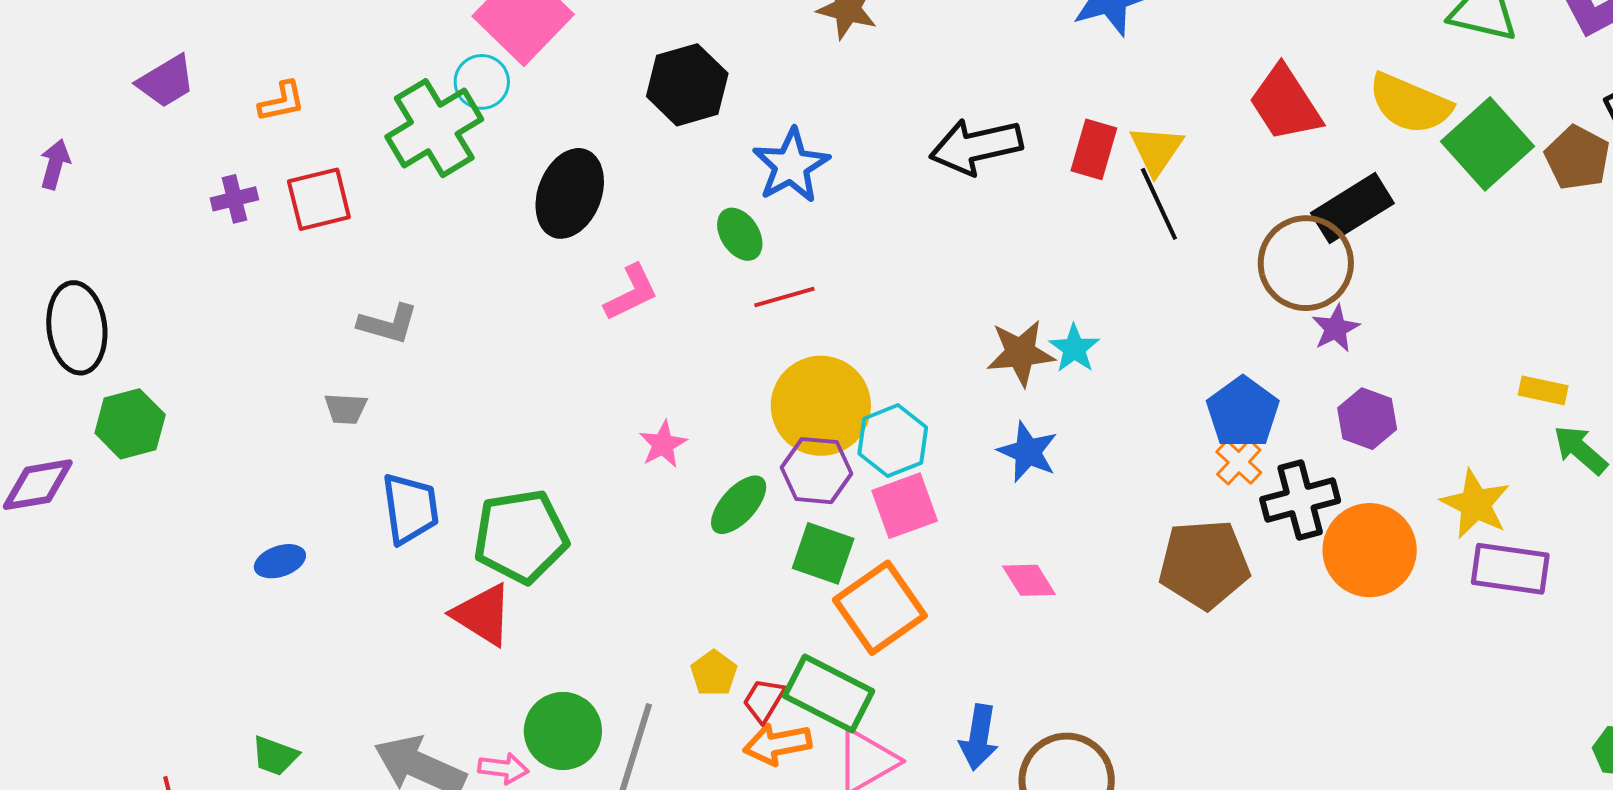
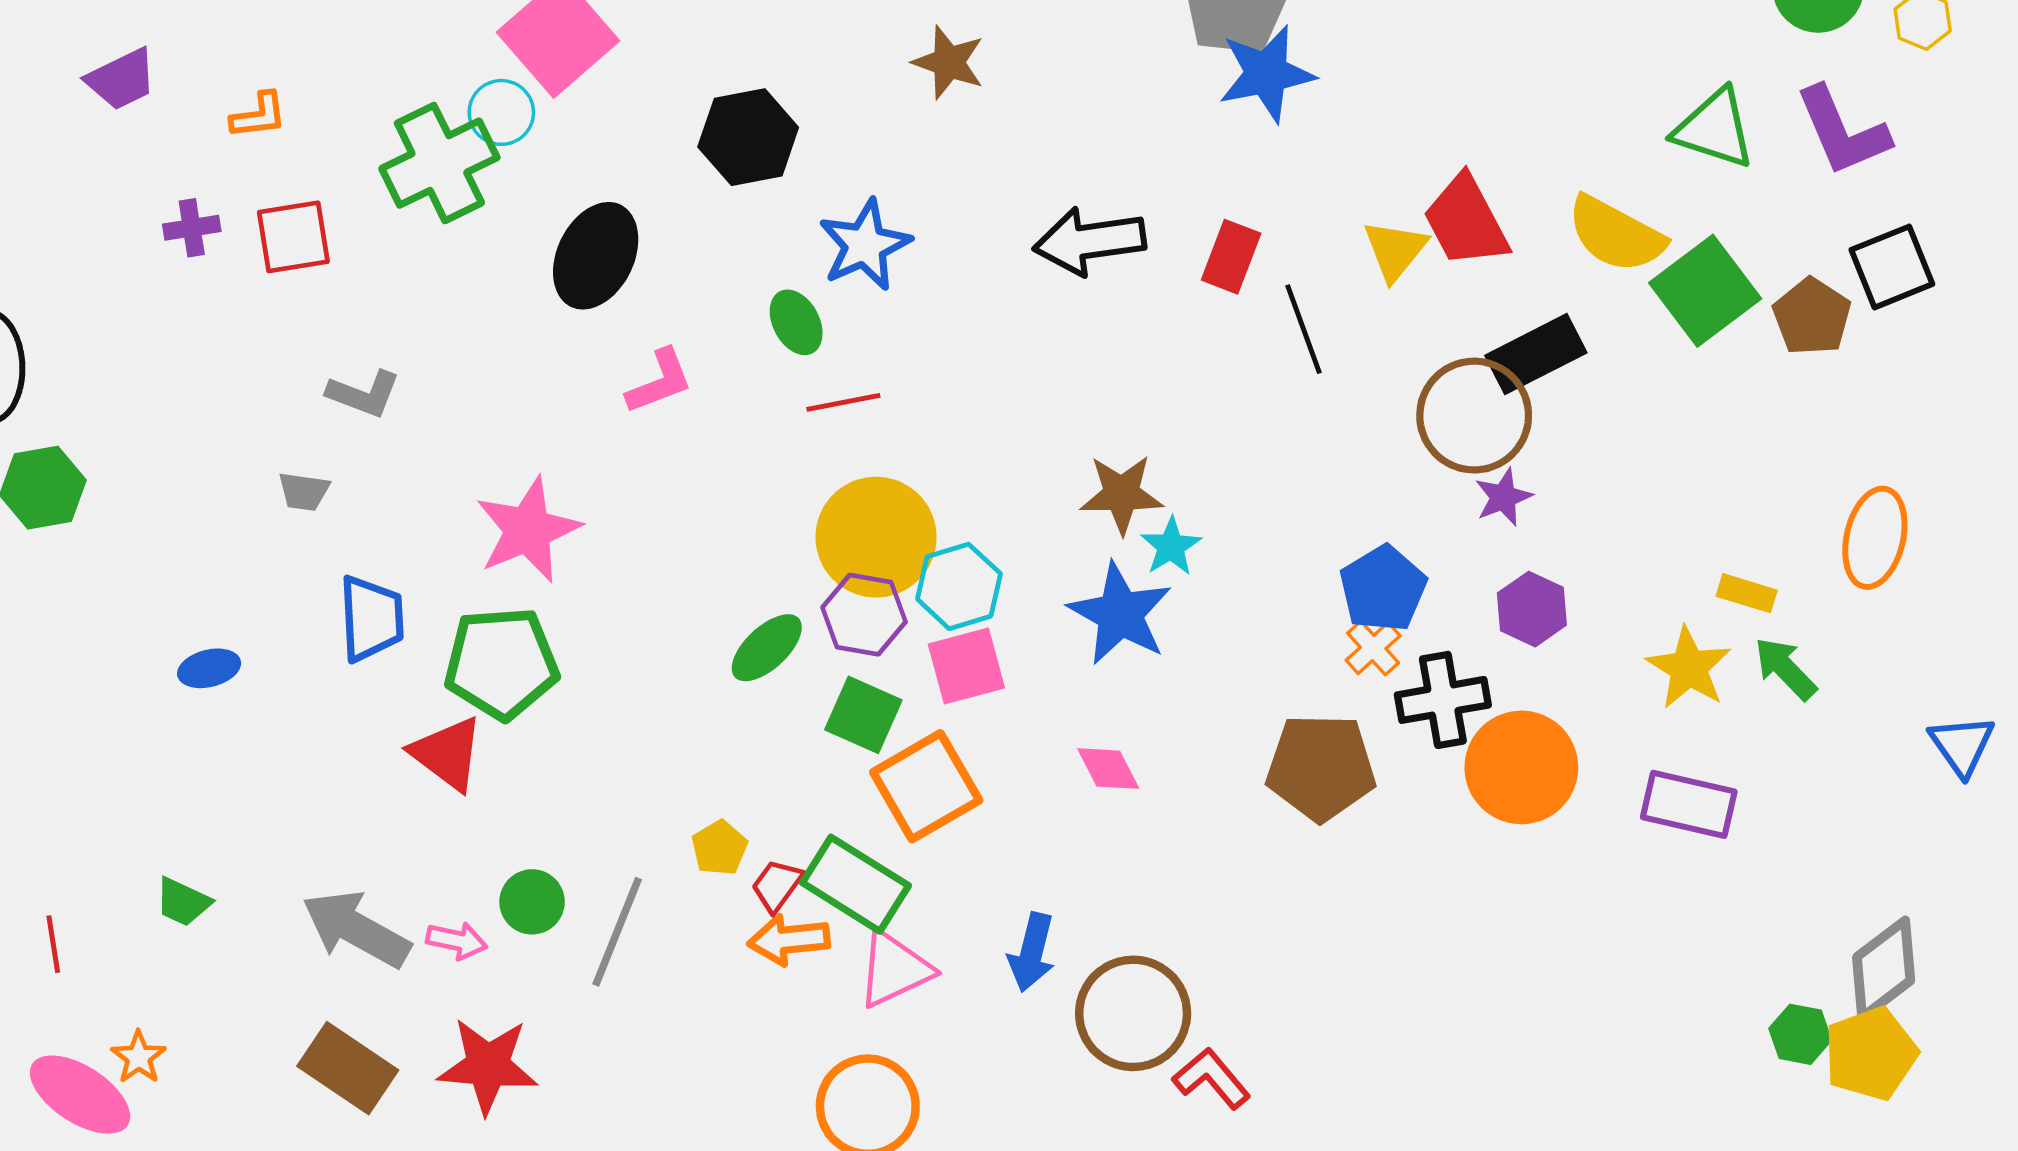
yellow triangle: (1156, 150) -> (1395, 250), moved
cyan star: (1074, 348) -> (1171, 546), moved
pink star: (663, 444) -> (528, 530), moved, size x1.8
blue star: (1028, 452) -> (1120, 614), size x1.4
yellow star: (1475, 504) -> (1689, 668), moved
green circle: (563, 731) -> (532, 902), size x0.7

